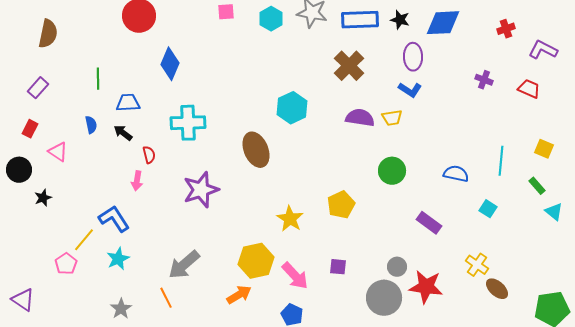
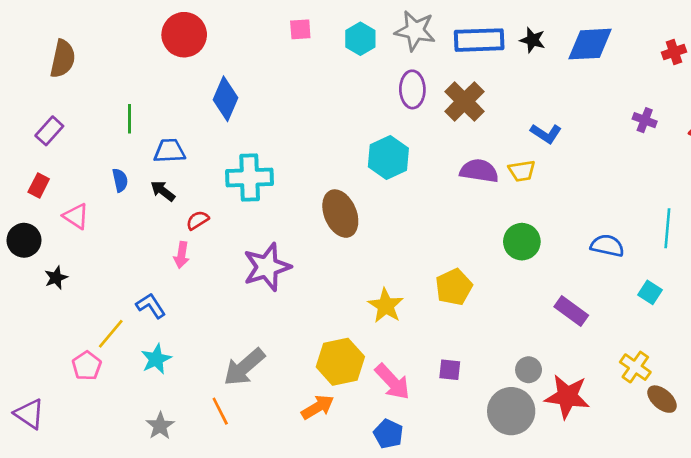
purple ellipse: (413, 57) -> (412, 89), moved
red semicircle: (149, 155) -> (197, 220), turned -108
blue L-shape: (114, 219) -> (151, 306), size x0.7

